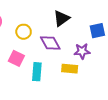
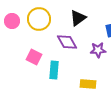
yellow circle: (24, 32) -> (39, 19), moved, size x1.5
yellow rectangle: (70, 69) -> (88, 84), moved

